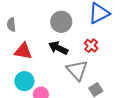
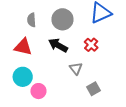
gray semicircle: (11, 25) -> (31, 20), moved
gray triangle: (77, 70) -> (76, 69), size x0.6

